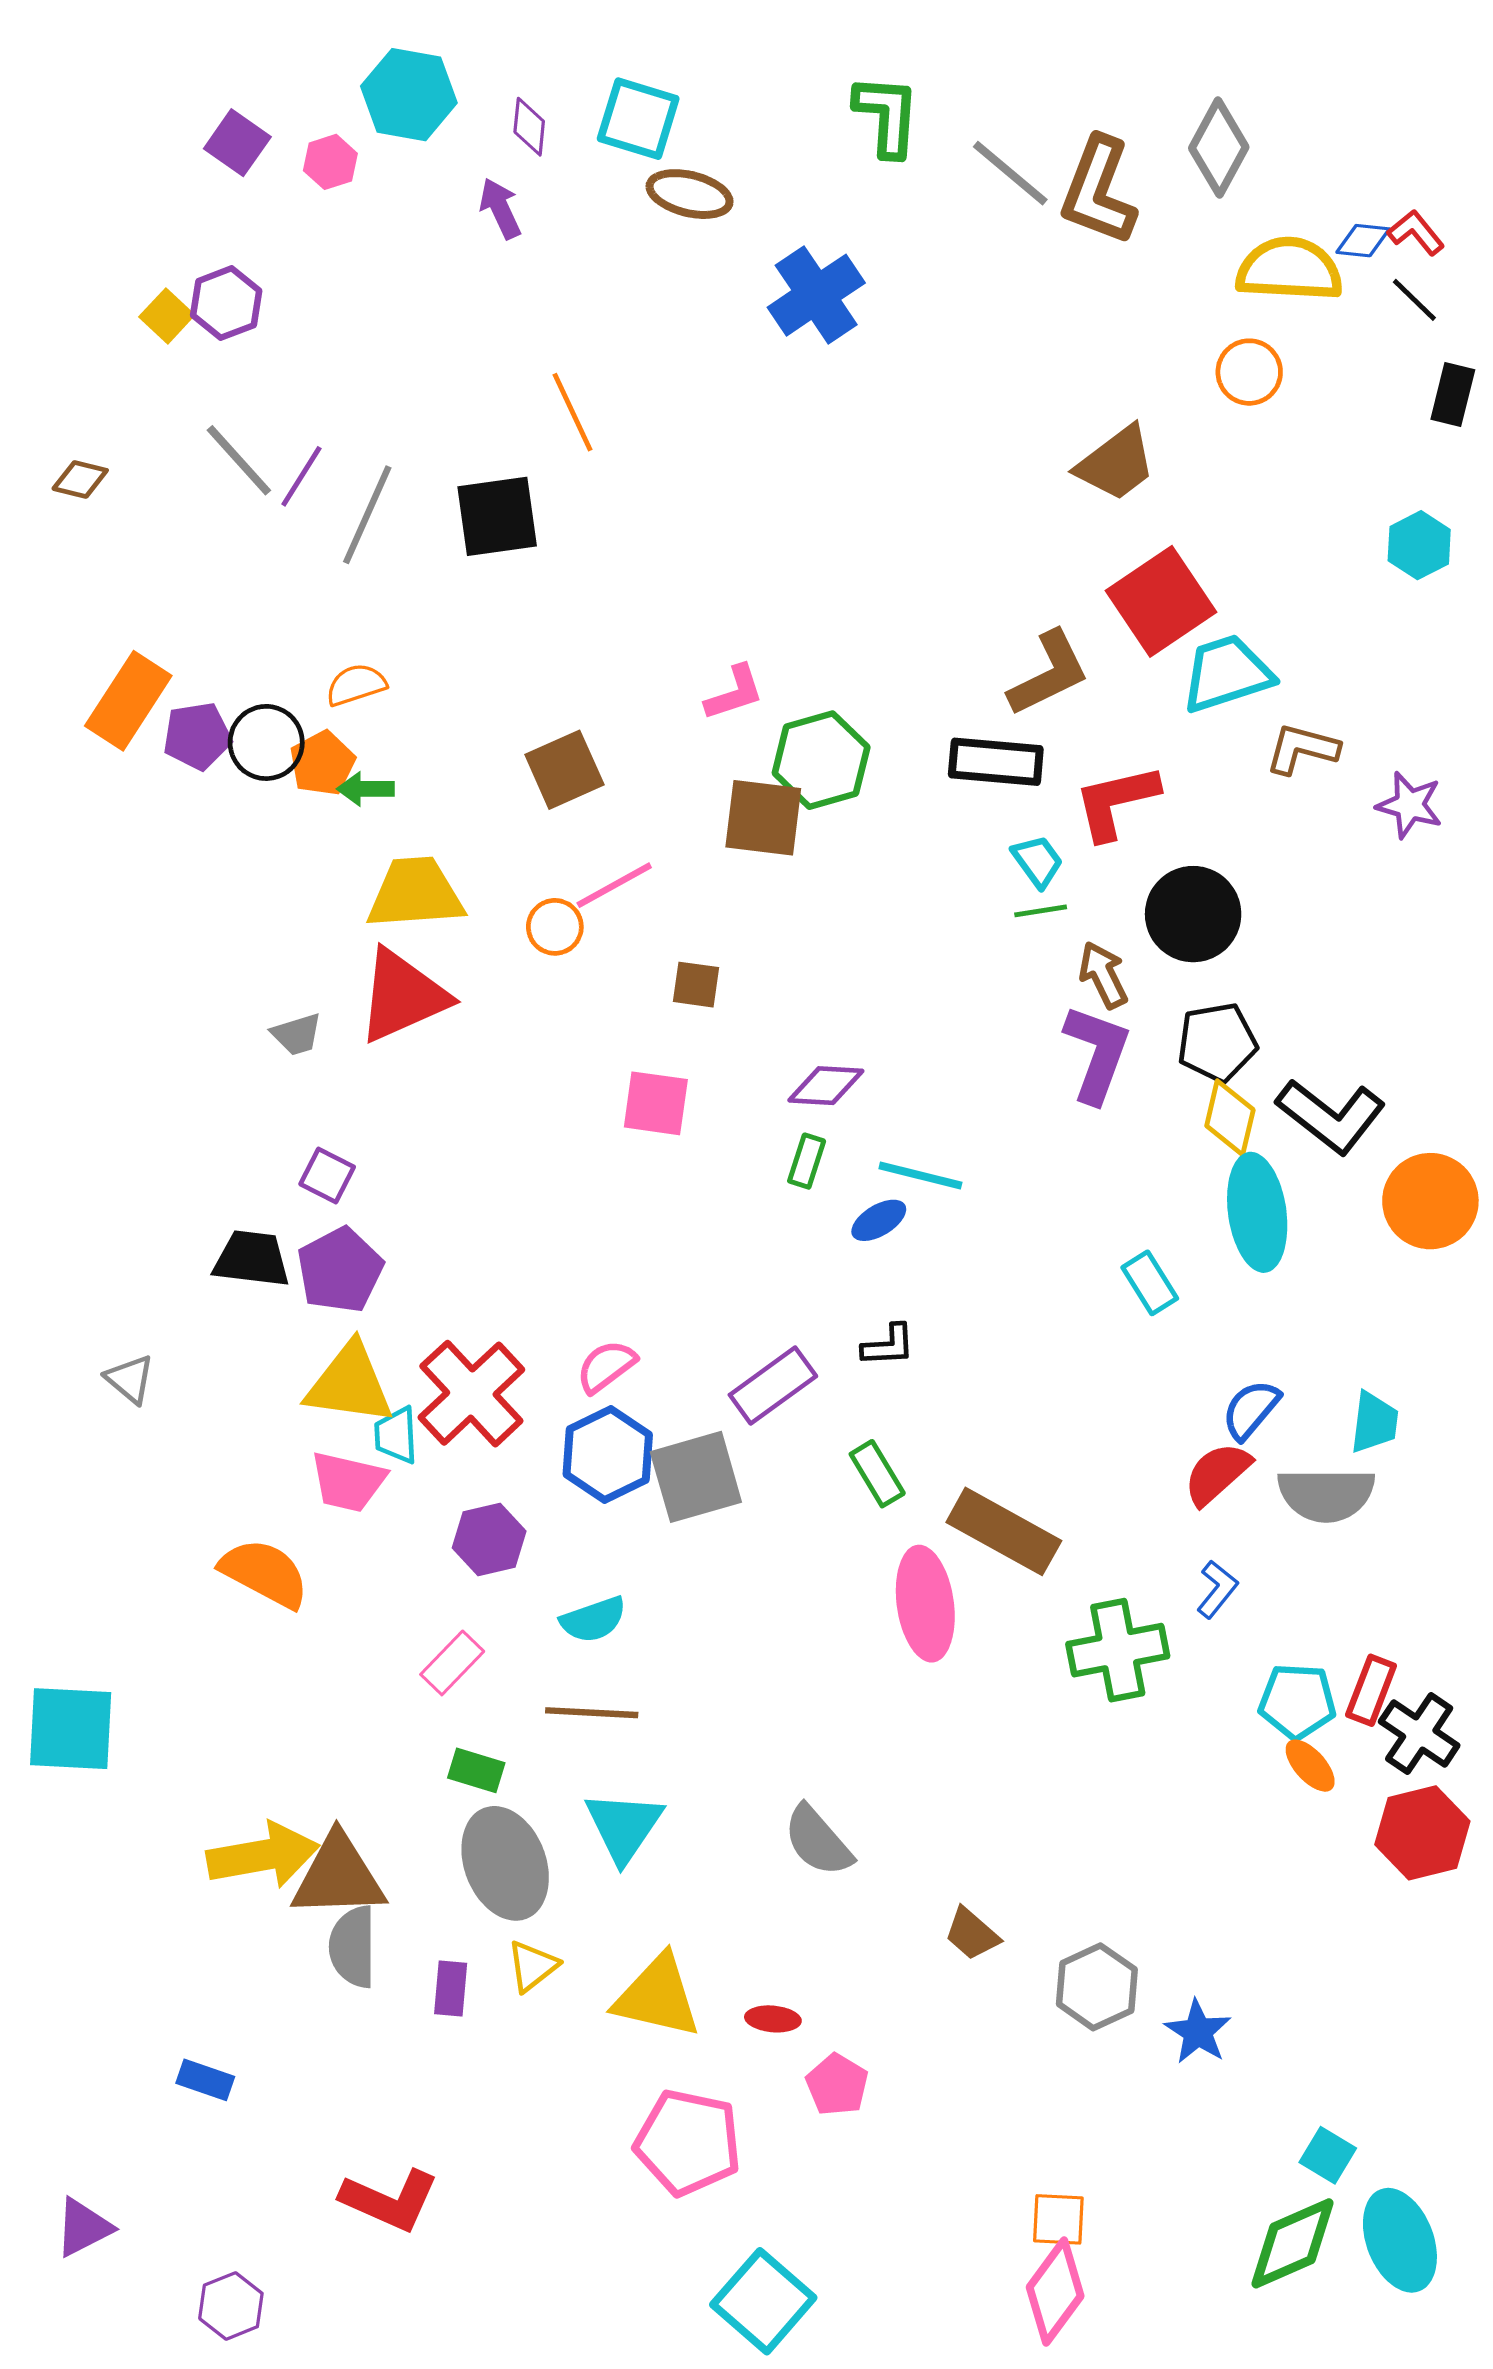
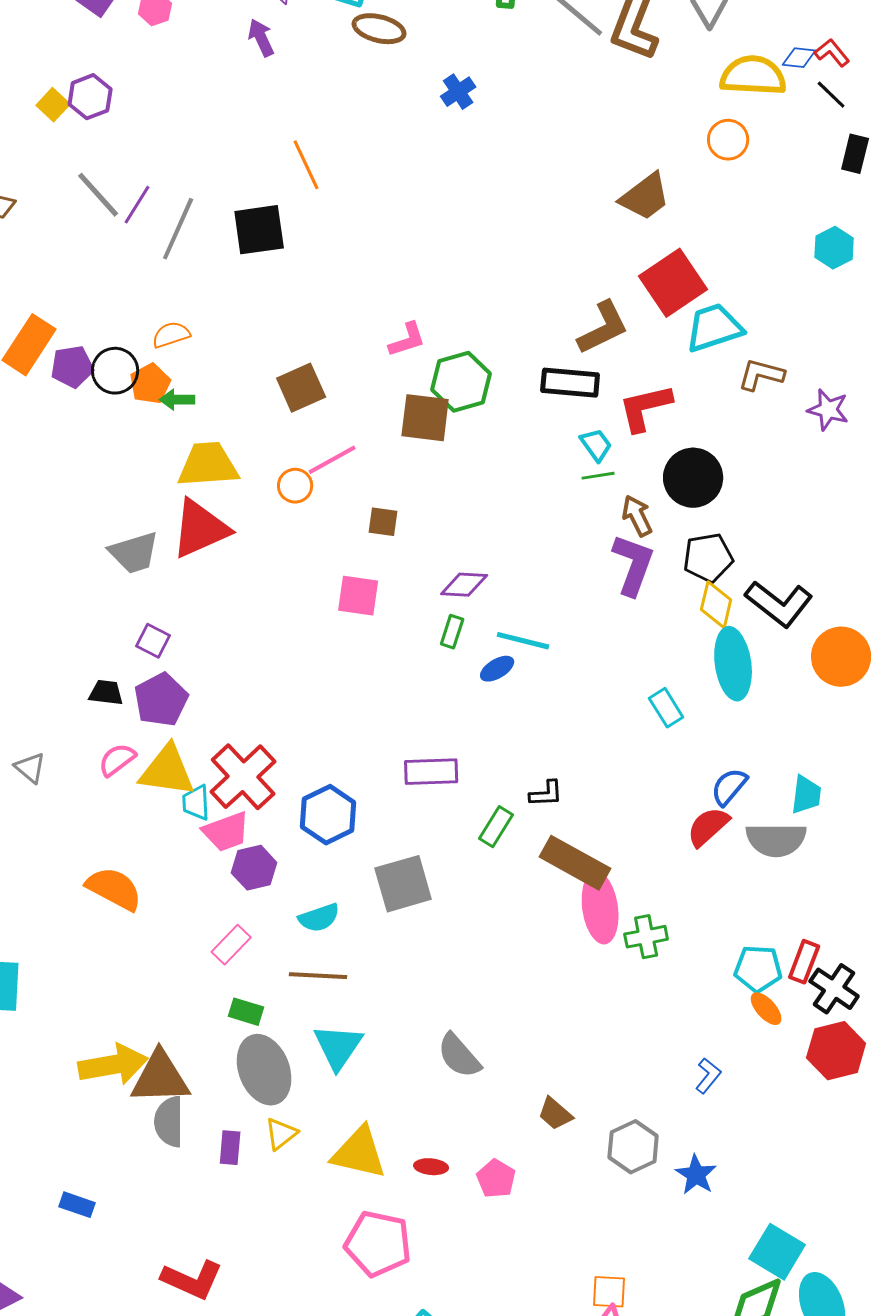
blue cross: (816, 295) -> (458, 92), size x0.6
gray trapezoid: (297, 1034) -> (134, 553), size x1.6
black trapezoid: (252, 1259) -> (106, 693), size x0.7
black L-shape: (888, 1345) -> (546, 794), moved
pink semicircle: (606, 1366) -> (117, 760), moved
purple rectangle: (773, 1386) -> (431, 772), turned 34
green rectangle: (877, 1474) -> (496, 827), turned 63
gray square: (696, 1477) -> (403, 884), moved
pink trapezoid: (348, 1482) -> (226, 832), moved, turned -33
blue L-shape: (1217, 1589) -> (708, 1076), moved
pink ellipse: (925, 1604) -> (600, 908), moved
green cross: (1118, 1650) -> (646, 937), size x0.7
pink pentagon: (837, 2085) -> (496, 1179), moved
cyan square: (1328, 2155) -> (777, 1252), size x1.6

